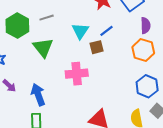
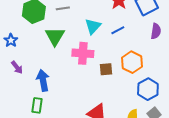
brown square: (97, 47) -> (106, 69), moved
orange hexagon: (143, 50) -> (132, 62), moved
pink cross: (77, 74) -> (83, 53), moved

